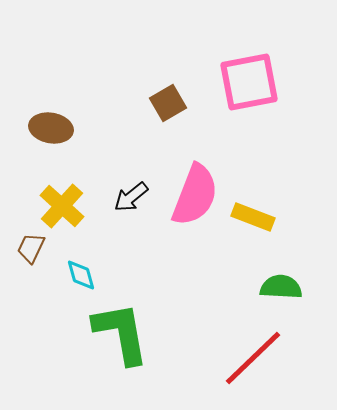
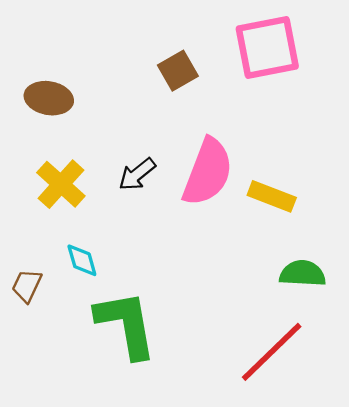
brown trapezoid: (31, 248) -> (27, 286), moved

